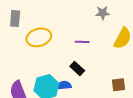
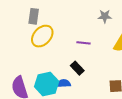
gray rectangle: (15, 19) -> (34, 16), moved
yellow ellipse: (39, 37) -> (42, 36), turned -35

